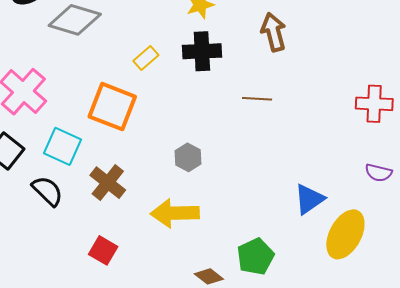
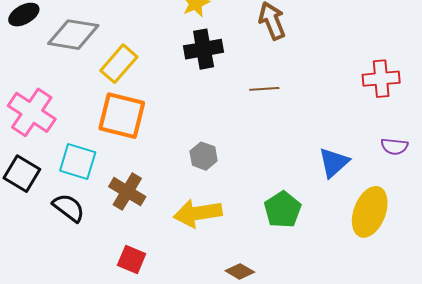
yellow rectangle: (146, 58) -> (119, 64), moved, size x1.5
blue triangle: (309, 199) -> (334, 163), moved
green pentagon: (255, 256) -> (283, 210), moved

